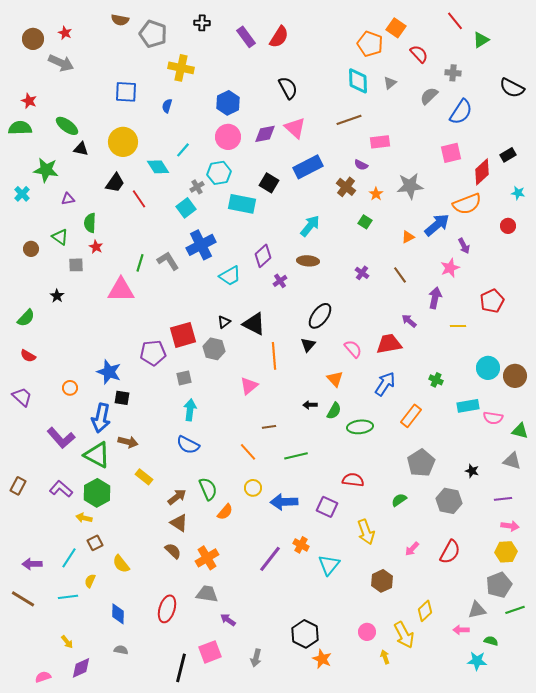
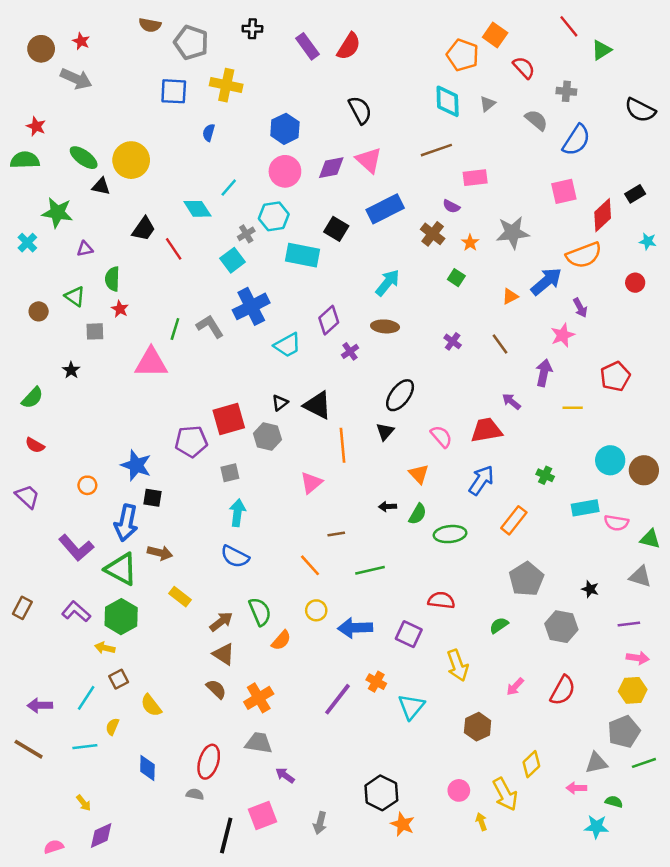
blue square: (126, 92) -> (174, 91), moved
gray semicircle: (429, 96) -> (536, 120), turned 84
yellow circle: (123, 142) -> (131, 160), moved
gray semicircle: (121, 650) -> (195, 794), moved

